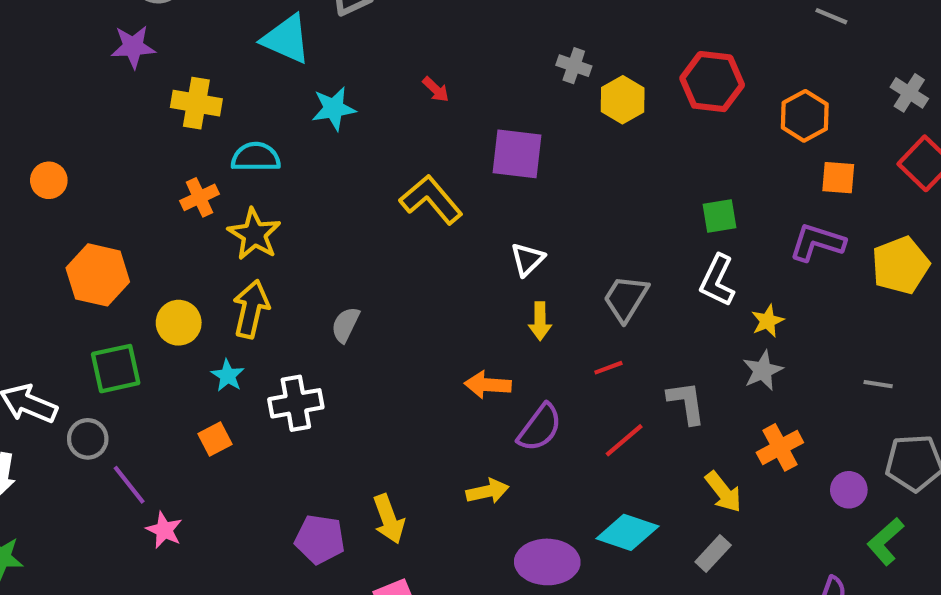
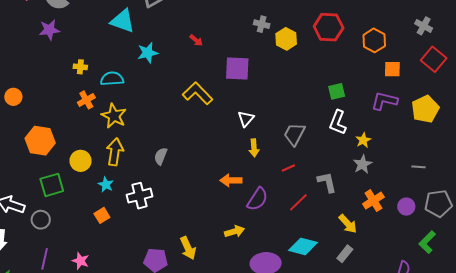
yellow cross: (196, 103) -> (80, 67), moved, size x0.6
purple line: (129, 485) -> (45, 259), moved, turned 55
purple circle: (849, 490) -> (406, 207), moved

